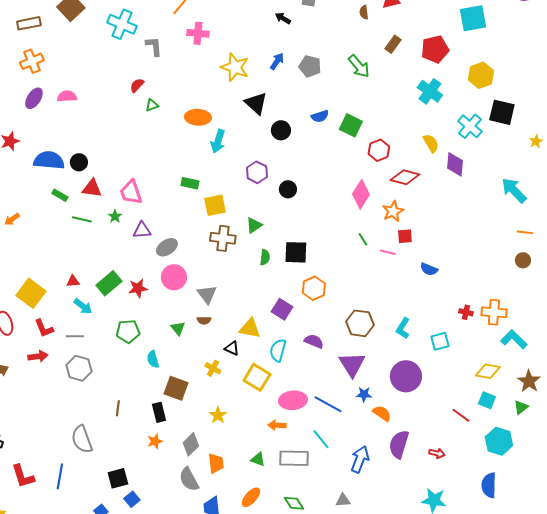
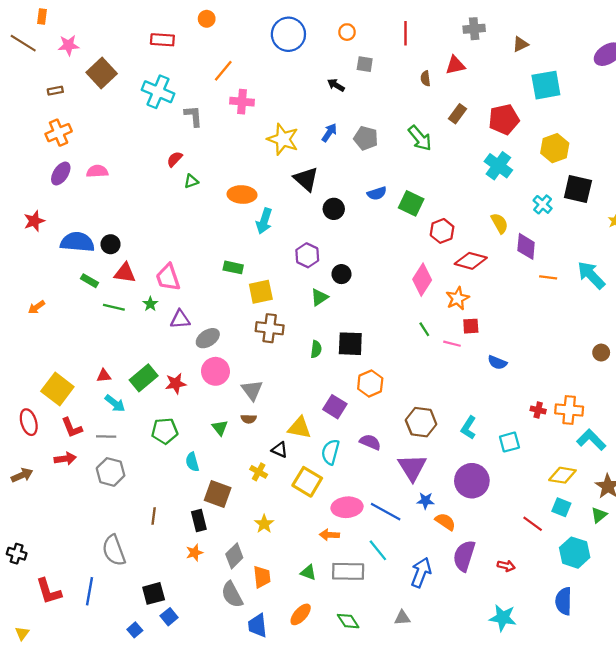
brown rectangle: (29, 23) -> (55, 91), size x0.6
cyan cross: (470, 126) -> (543, 204), size x0.7
green triangle: (254, 225) -> (319, 297), moved
orange line: (525, 232) -> (548, 277), moved

